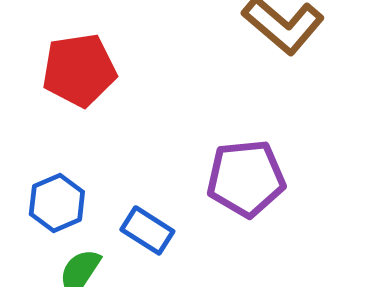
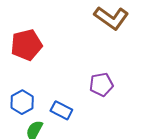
purple pentagon: (246, 178) -> (101, 84), size x0.7

